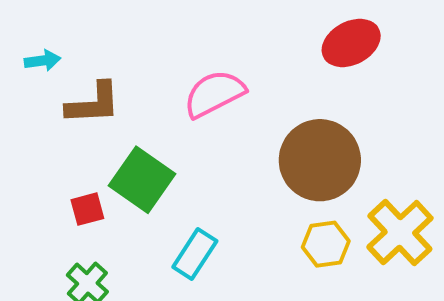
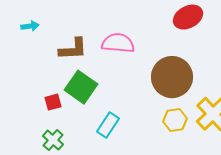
pink semicircle: (214, 94) -> (118, 43), turned 32
brown L-shape: (93, 104) -> (73, 49), moved

